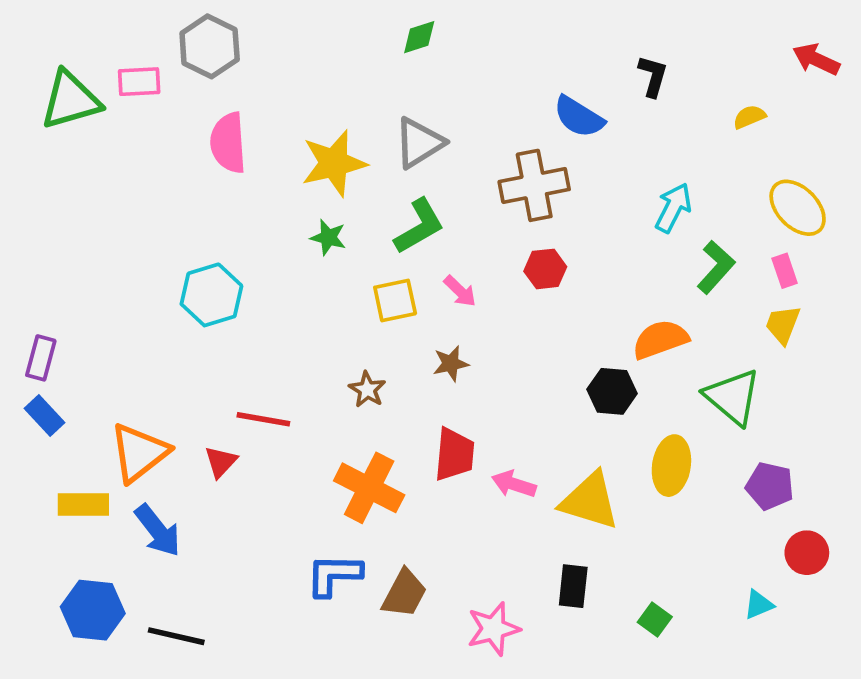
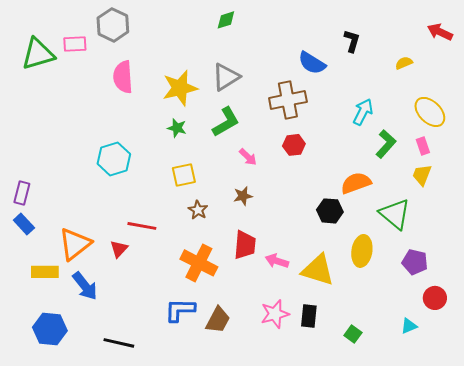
yellow square: (395, 300) -> (184, 175), moved
pink star: (493, 629) -> (275, 314), moved
black line: (176, 636) -> (119, 343), moved

